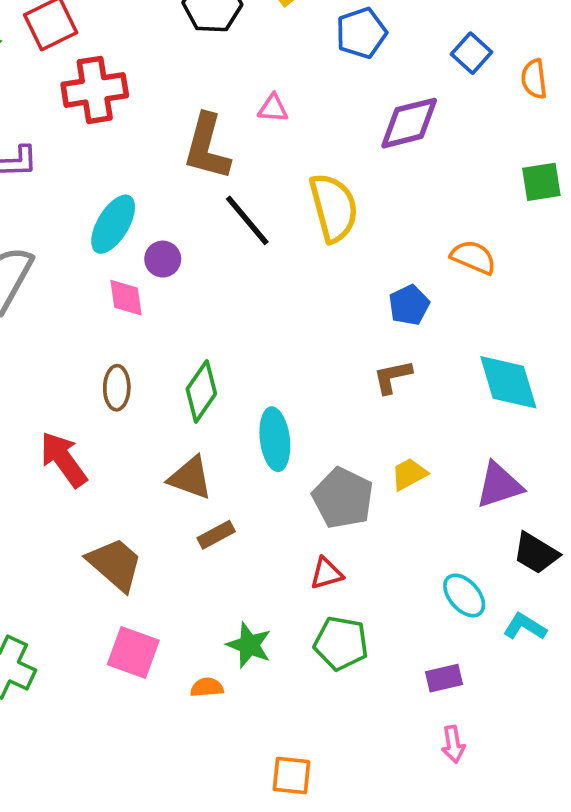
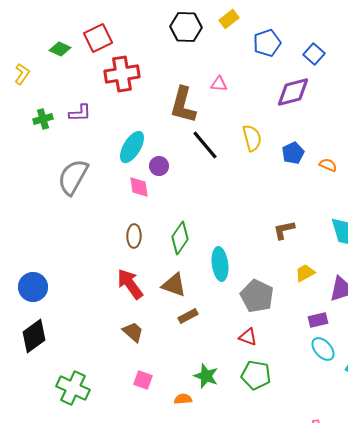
blue square: (472, 53) -> (314, 54), moved
yellow semicircle: (334, 208) -> (252, 138), size x0.7
orange semicircle: (473, 257) -> (328, 165), size x0.7
blue pentagon: (409, 305) -> (293, 153), moved
red arrow: (63, 459) -> (130, 284), moved
yellow trapezoid: (409, 474) -> (305, 273), moved
brown trapezoid: (115, 564) -> (133, 332), size x0.7
red triangle: (326, 573) -> (248, 337), turned 36
pink square: (133, 652) -> (143, 380), size x0.7
purple rectangle: (444, 678) -> (318, 320), moved

